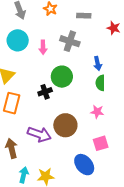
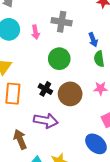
black cross: (45, 92) -> (45, 89), moved, turned -32
brown circle: (65, 125) -> (70, 94), moved

